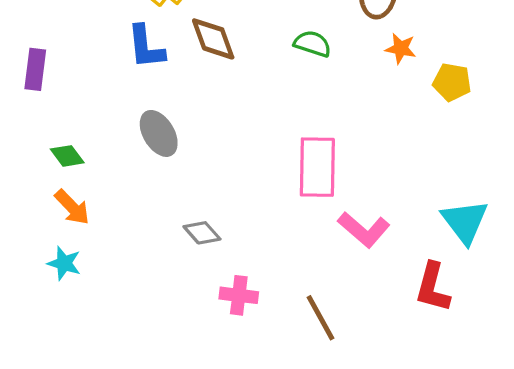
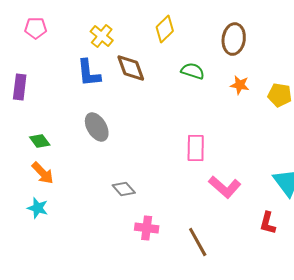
orange star: (401, 49) -> (240, 85), moved
pink rectangle: (317, 167) -> (196, 148), size x0.7
red L-shape: (433, 287) -> (268, 223), size x0.7

